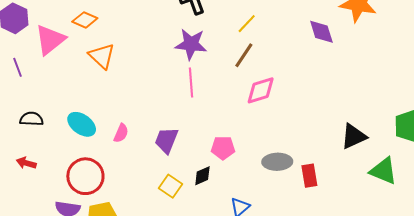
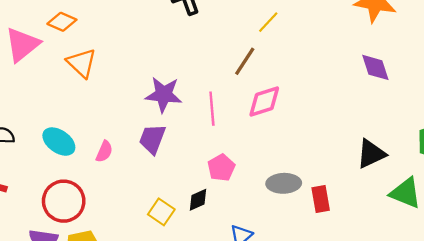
yellow line: (247, 24) -> (268, 22), moved
purple diamond: (321, 32) -> (375, 67), moved
purple star: (191, 44) -> (164, 95), moved
pink line: (191, 82) -> (212, 109), moved
purple trapezoid: (166, 140) -> (152, 139), moved
pink pentagon: (223, 148) -> (221, 168), turned -30

